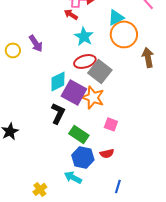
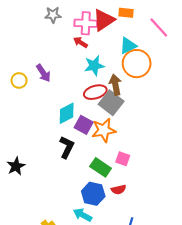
cyan star: (84, 36) -> (94, 66), turned 30
brown arrow: (148, 57) -> (115, 85), moved
purple square: (74, 92) -> (84, 125), size x0.7
orange star: (93, 97) -> (104, 130), turned -30
green rectangle: (79, 134) -> (101, 167), moved

